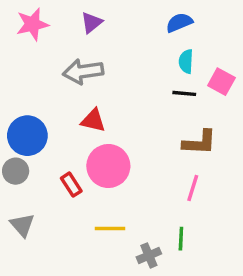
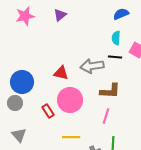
blue semicircle: (179, 23) -> (121, 14), moved
gray arrow: (83, 72) -> (92, 66), moved
brown L-shape: (199, 142) -> (110, 91), moved
pink line: (193, 188) -> (106, 116), moved

